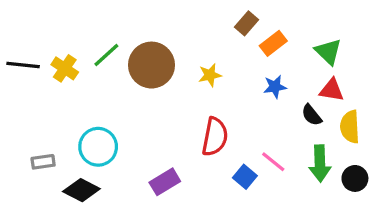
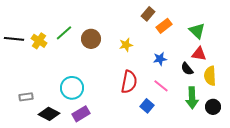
brown circle: (151, 65) -> (91, 39), size x0.7
blue star: (275, 87) -> (160, 59), moved
cyan circle: (98, 147) -> (72, 88), moved
pink line: (273, 162) -> (161, 86), moved
purple rectangle: (165, 182) -> (81, 114), moved

